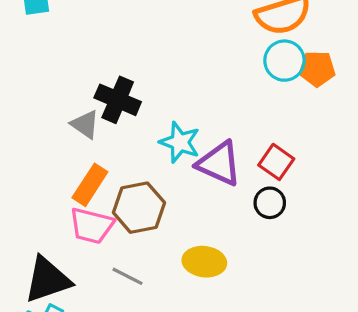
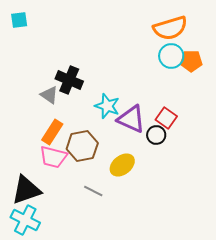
black circle: (270, 203) -> (156, 135), moved
yellow ellipse: (204, 262) -> (122, 165), moved, turned -45
gray line: (128, 276) -> (93, 191), moved

